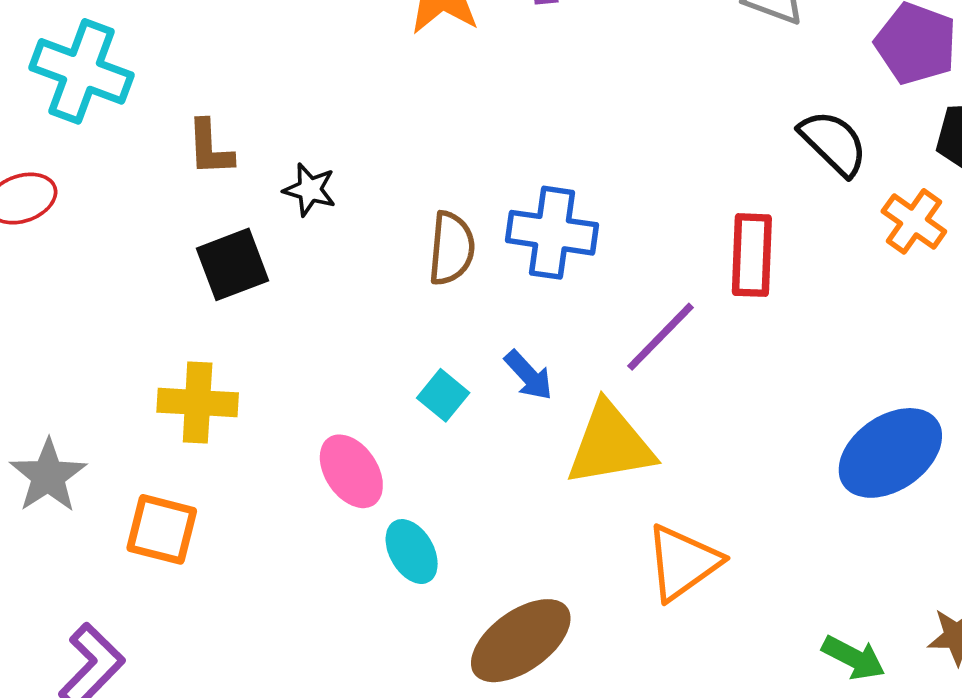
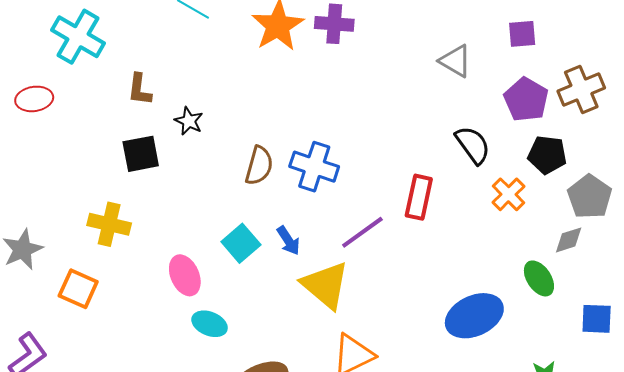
cyan square: (443, 395) -> (241, 243), size x1.4
yellow triangle: (610, 444) -> (326, 285), turned 40
cyan ellipse: (412, 552) -> (210, 324), turned -48

